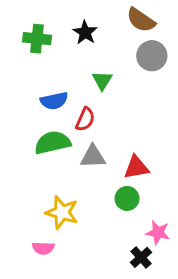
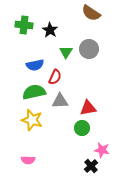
black star: (85, 32) -> (50, 30), moved
gray circle: (152, 56) -> (89, 49), moved
yellow star: (62, 212) -> (32, 120), moved

